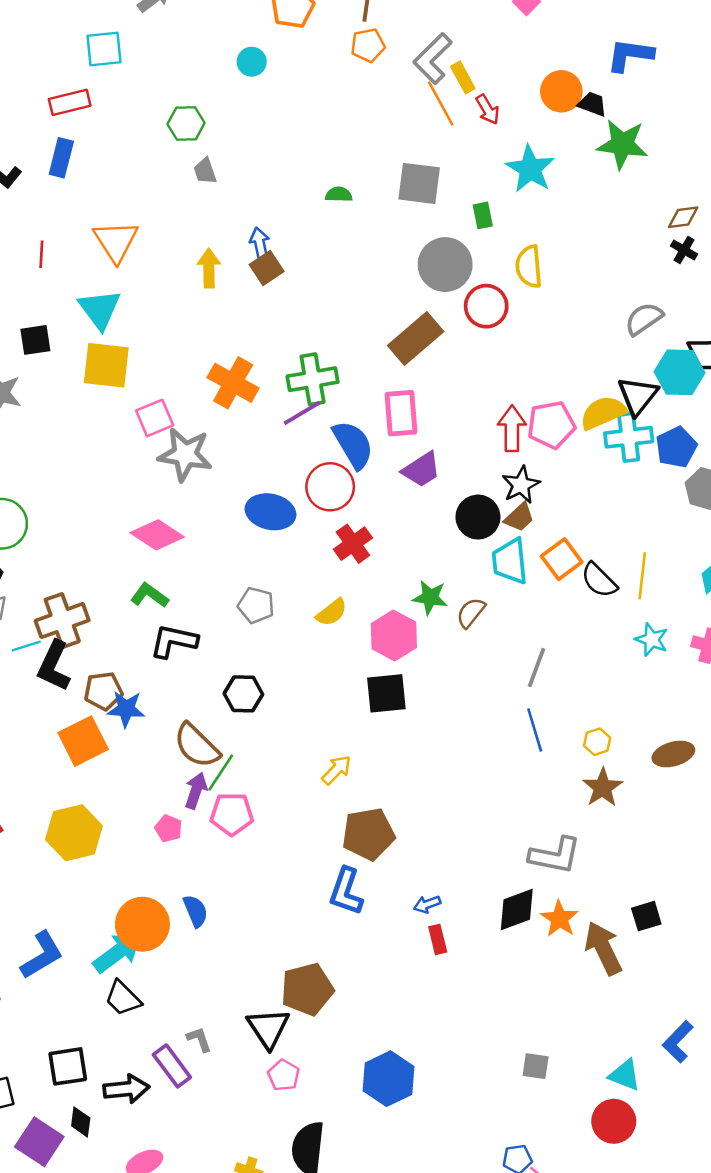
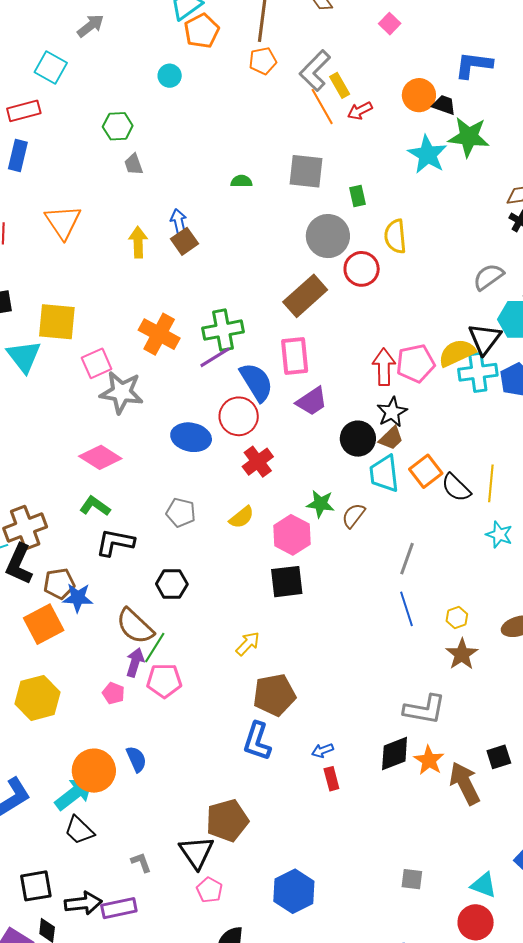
cyan square: (104, 49) -> (51, 68), turned 36
red arrow: (488, 109) -> (360, 111), turned 95
cyan star: (530, 169) -> (427, 154), moved
cyan triangle: (100, 309) -> (24, 356), moved
purple rectangle: (172, 1066) -> (119, 908), moved, turned -64

